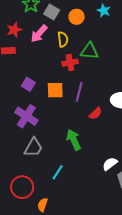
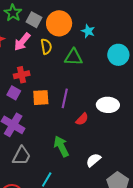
cyan star: (104, 11) -> (88, 31), moved
orange circle: (77, 17) -> (59, 23), size x1.6
red cross: (70, 63) -> (22, 75), moved
white semicircle: (110, 164) -> (93, 160), moved

